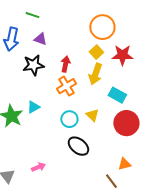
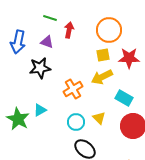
green line: (32, 15) -> (50, 18), moved
yellow square: (96, 52) -> (103, 55), turned 32
red arrow: (65, 64) -> (69, 30), moved
yellow arrow: (95, 74) -> (102, 77), turned 45

